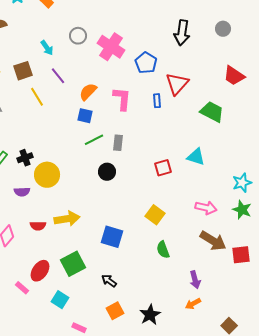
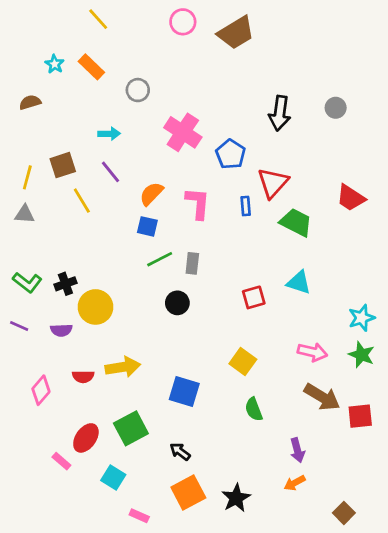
gray circle: (78, 36) -> (138, 90), moved
cyan arrow: (47, 48) -> (109, 134), moved, turned -56
red trapezoid: (234, 76) -> (351, 198), moved
green trapezoid: (212, 112) -> (296, 222), moved
orange square: (115, 311) -> (188, 493), size x1.4

